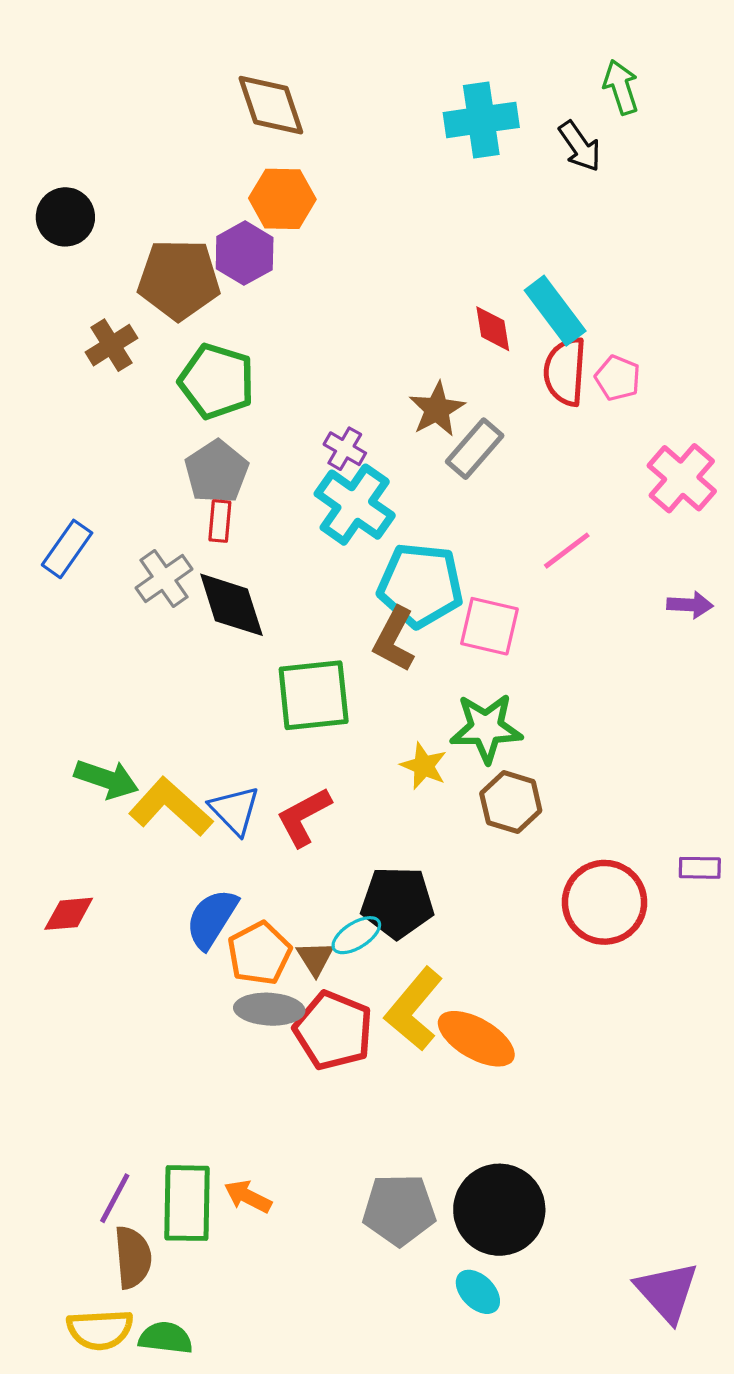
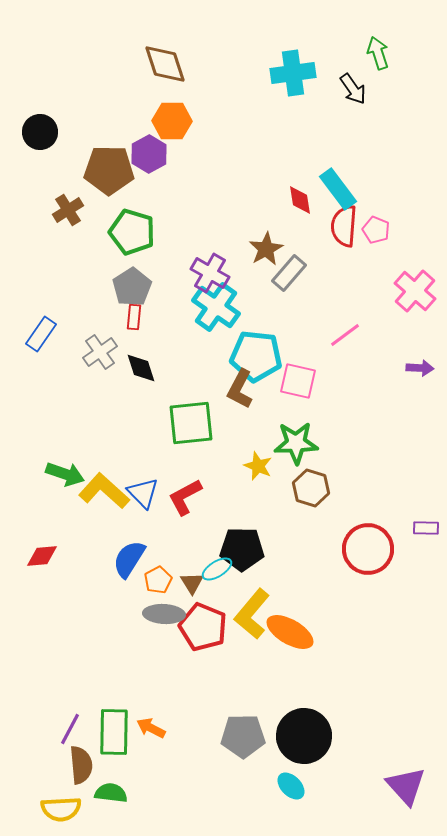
purple cross: (345, 449) -> (210, 273), size x1.5
black diamond: (231, 605) -> (141, 368), size x0.7
orange pentagon: (259, 953) -> (158, 580), size x0.7
green semicircle: (166, 1338) -> (111, 793), moved

